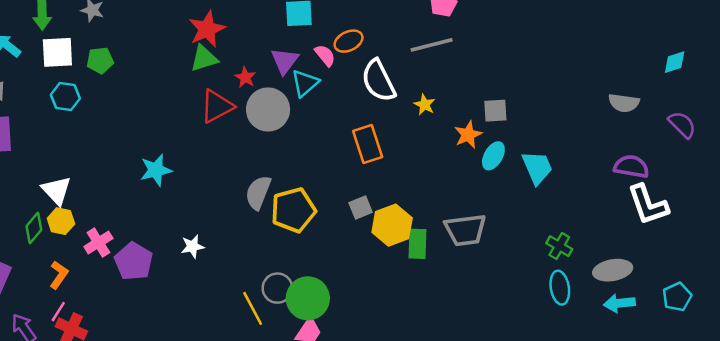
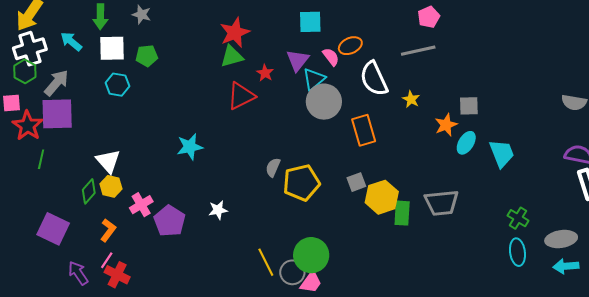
gray circle: (268, 109) -> (324, 102), moved
gray semicircle: (258, 192) -> (273, 167), size x0.7
gray circle: (277, 288) -> (292, 272), moved

